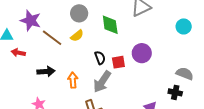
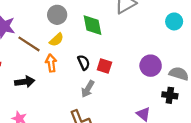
purple circle: (142, 53) -> (151, 66), moved
red square: (118, 62) -> (104, 66), turned 32
orange arrow: (73, 80) -> (51, 63), moved
gray arrow: (102, 82) -> (88, 89), size x0.7

